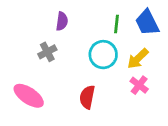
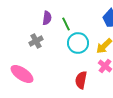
green line: (116, 24) -> (66, 24), moved, turned -32
red semicircle: (87, 97) -> (81, 80), moved

